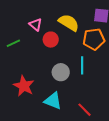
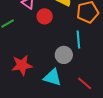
gray circle: (61, 72) -> (64, 55), moved
red star: (24, 86) -> (22, 65), turned -30

